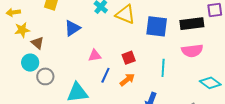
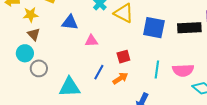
blue triangle: (72, 28) -> (70, 22), turned 36
yellow star: (22, 30) -> (31, 15), moved
pink semicircle: (192, 51) -> (183, 70), moved
pink triangle: (95, 56) -> (91, 41), moved

